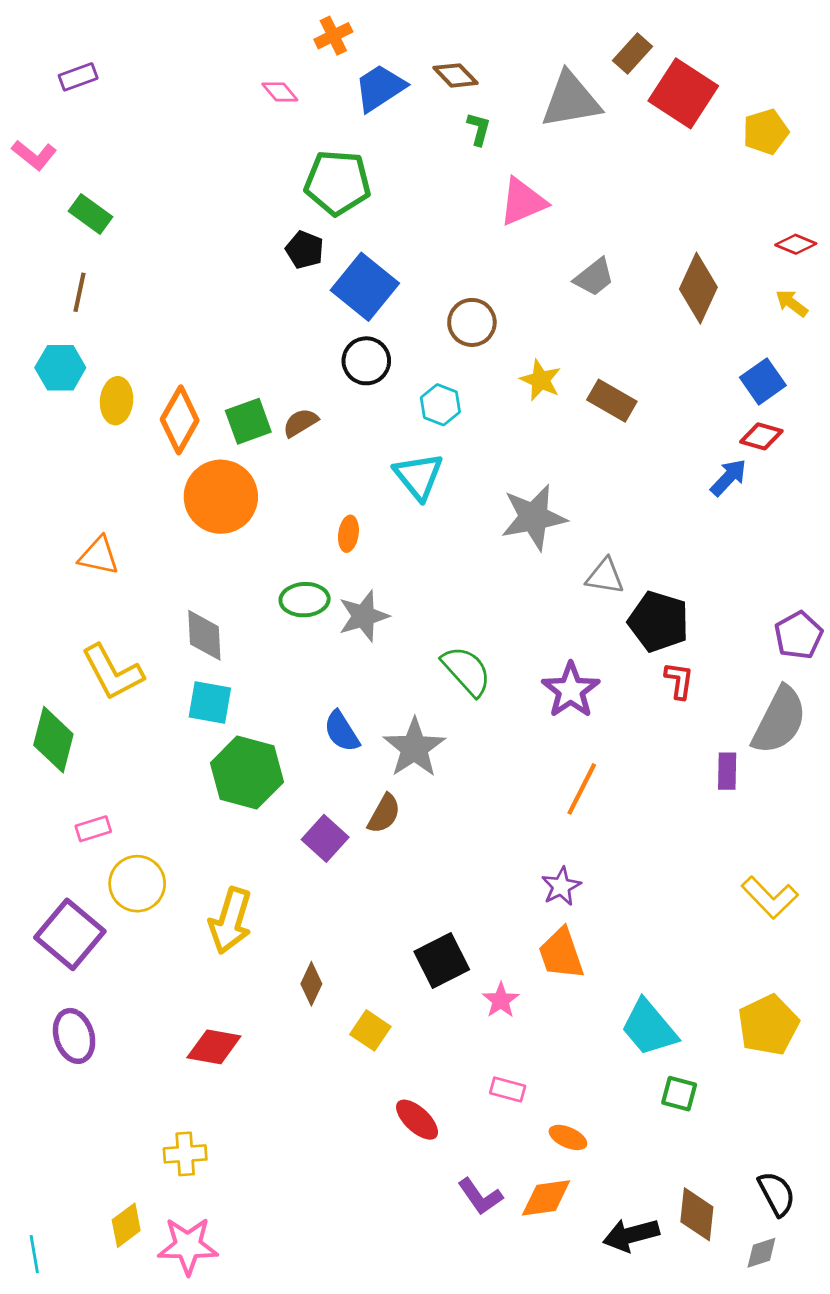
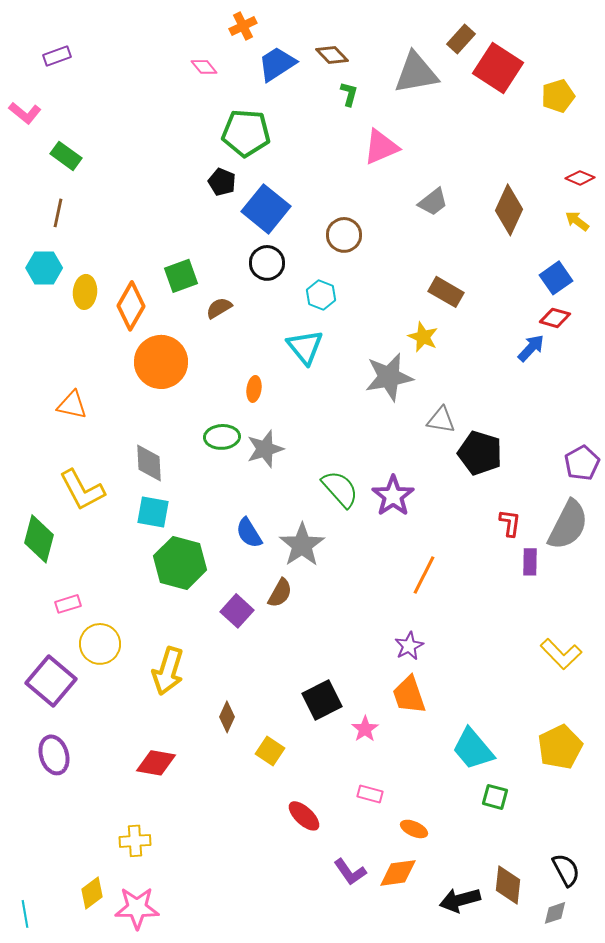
yellow star: (541, 380) -> (423, 337), moved
green square: (248, 421) -> (181, 276), moved
red L-shape: (679, 681) -> (510, 523), moved
purple star: (571, 690) -> (393, 496), moved

